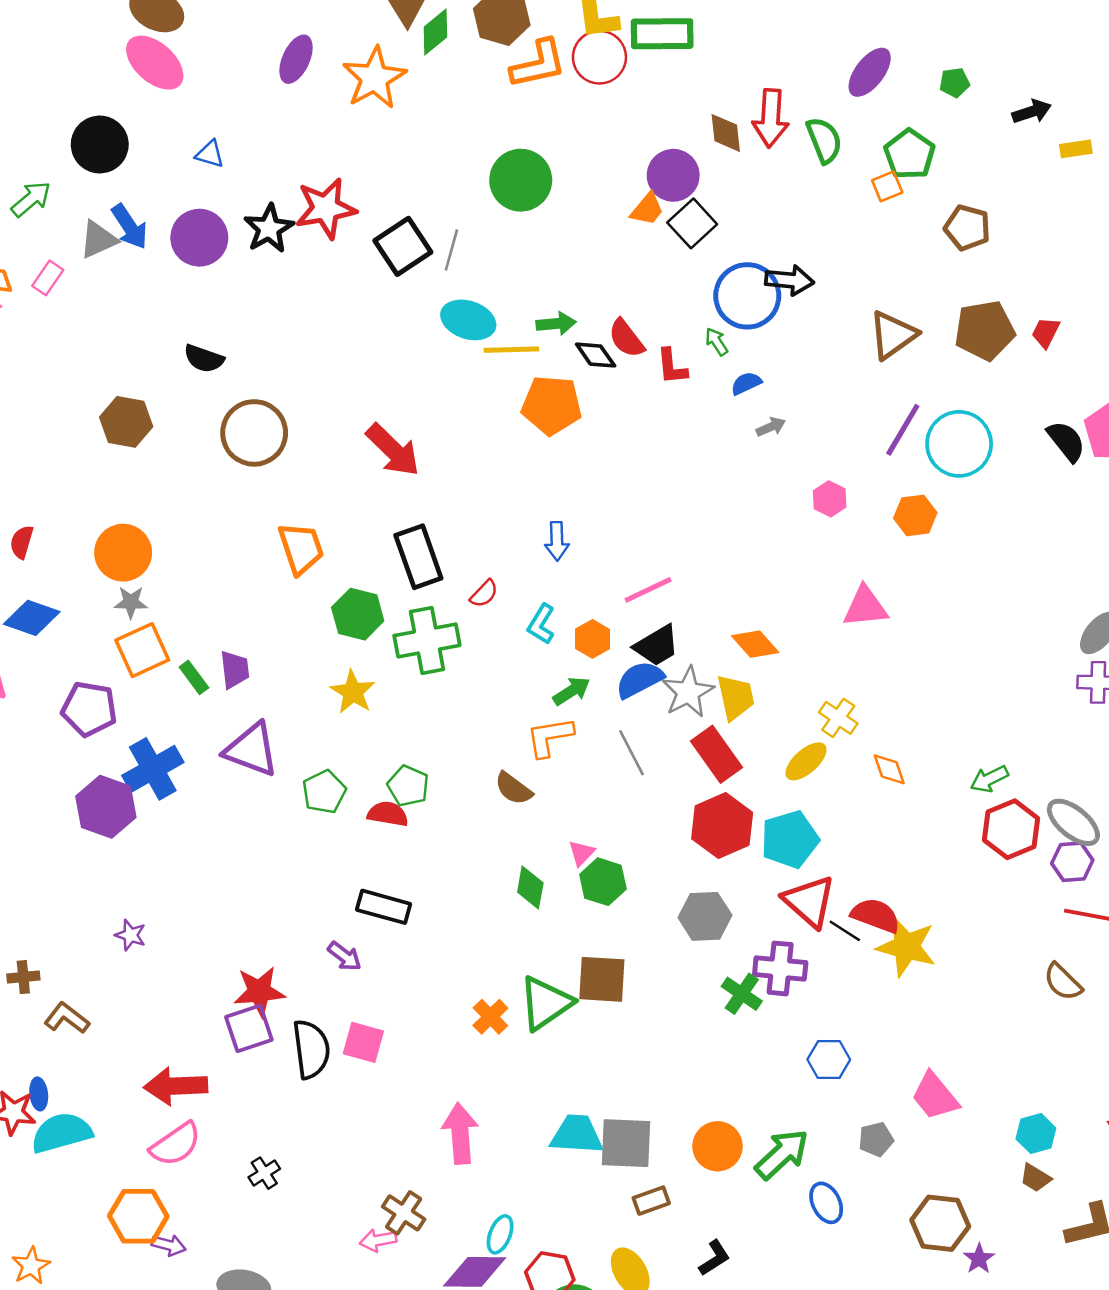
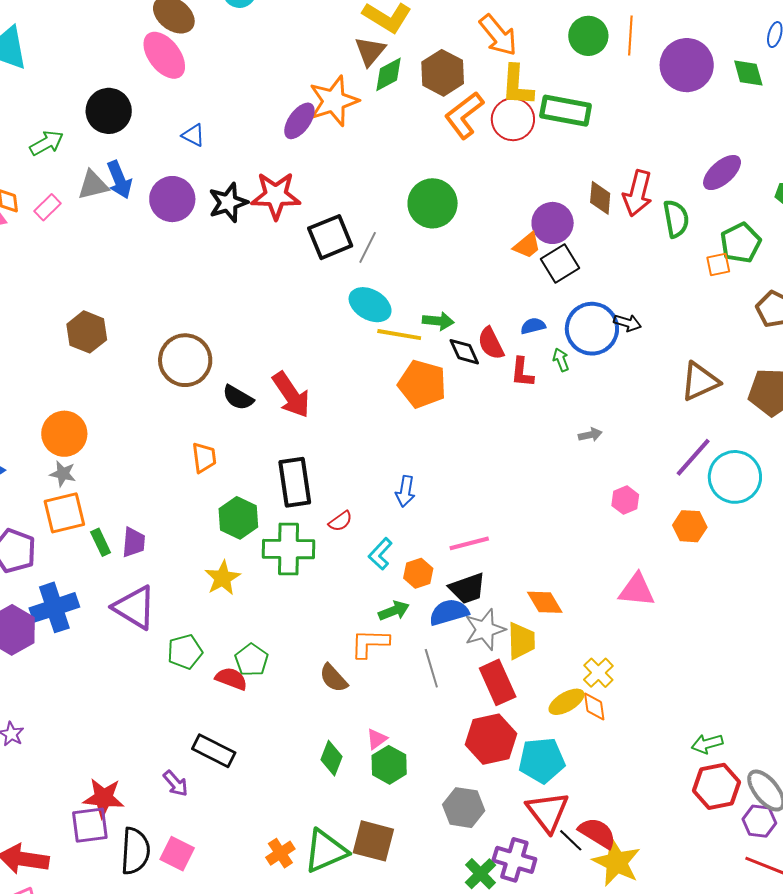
purple ellipse: (296, 59) -> (299, 121), moved
orange L-shape: (538, 64) -> (464, 115), turned 144
black arrow: (789, 280) -> (627, 323), size x0.7
black semicircle: (204, 359) -> (238, 398), moved
blue semicircle: (746, 383) -> (533, 326), moved
orange trapezoid: (301, 548) -> (204, 458), size x0.7
orange diamond: (889, 769) -> (594, 707), moved

